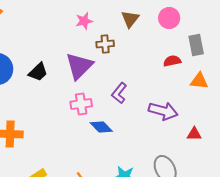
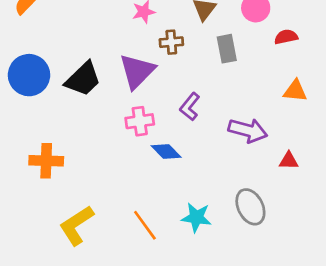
gray rectangle: (196, 45) -> (227, 49), moved
red semicircle: (172, 61) -> (286, 37), moved
black trapezoid: (38, 72) -> (83, 79), size x1.4

